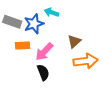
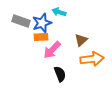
orange rectangle: (23, 46) -> (41, 37), moved
black semicircle: (43, 72) -> (60, 74), moved

